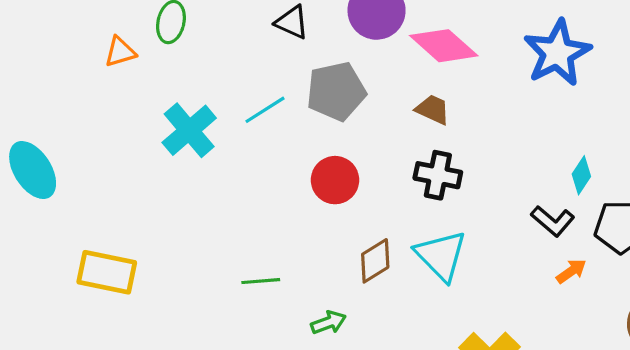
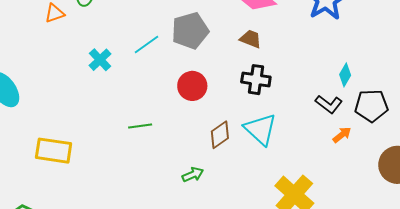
cyan cross: (189, 130) -> (100, 60), size x0.7
green line: (261, 281) -> (140, 126), moved

